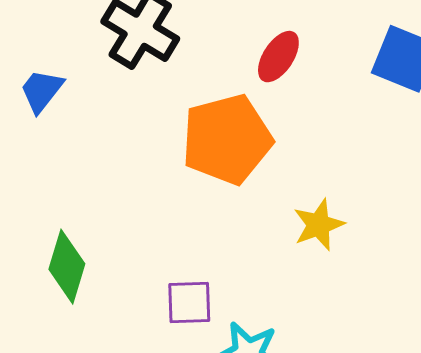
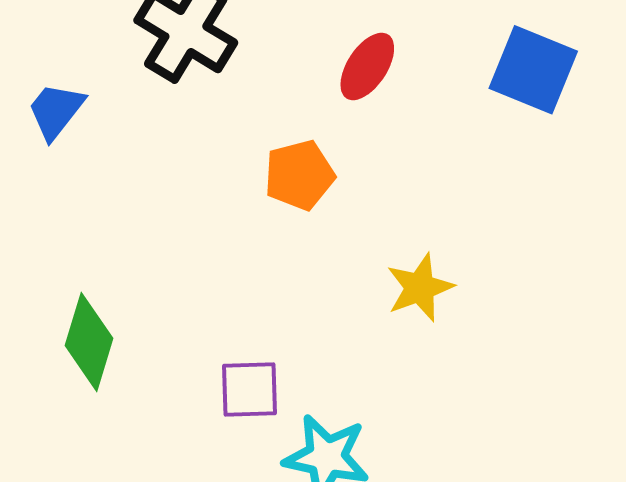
orange pentagon: (227, 139) -> (299, 175), size x0.6

